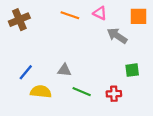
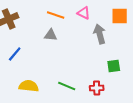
gray arrow: (117, 36) -> (100, 34), turned 42
gray triangle: (64, 70) -> (51, 35), moved
blue line: (26, 72) -> (15, 54), moved

